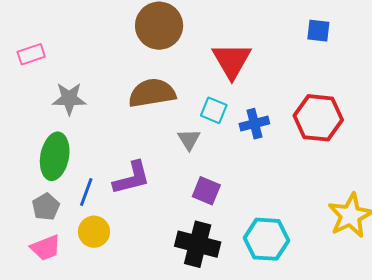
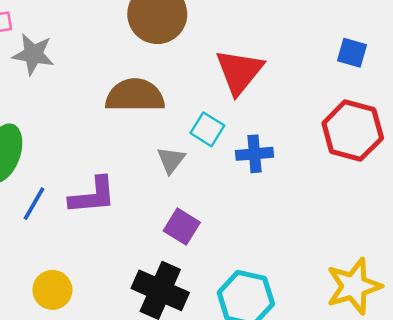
gray star: (69, 99) -> (33, 54), moved
red hexagon: (318, 118) -> (353, 131), moved
yellow circle: (94, 232) -> (52, 290), moved

